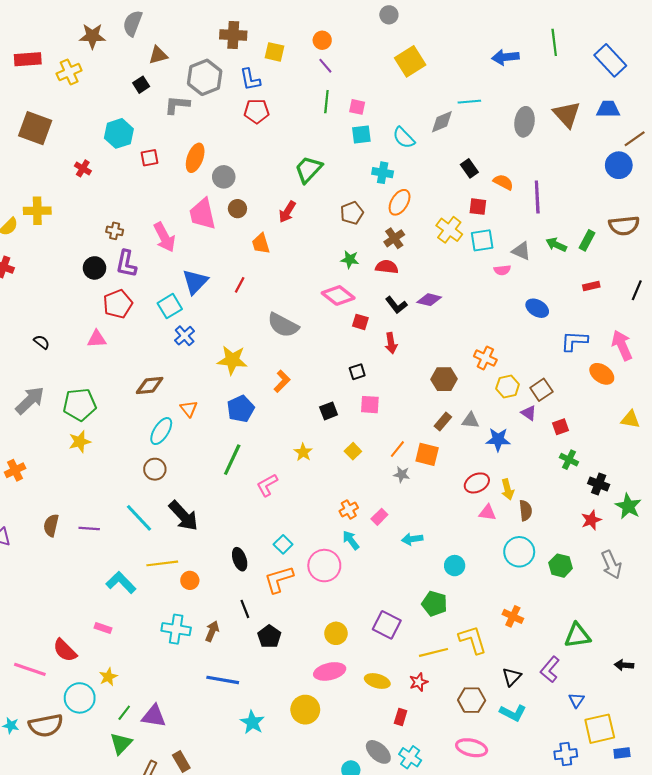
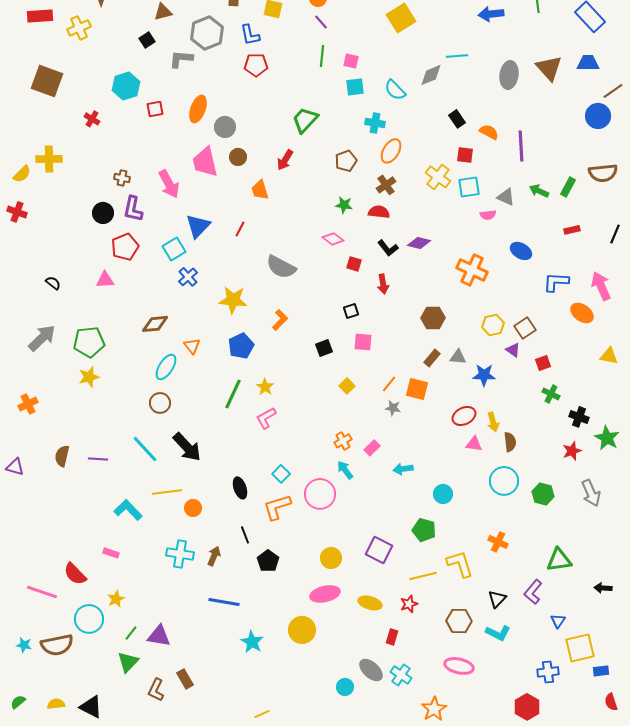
pink diamond: (338, 295) -> (333, 239), size x0.7
orange cross: (485, 358) -> (472, 270), moved, size x1.4
yellow star: (303, 452) -> (265, 387), moved

